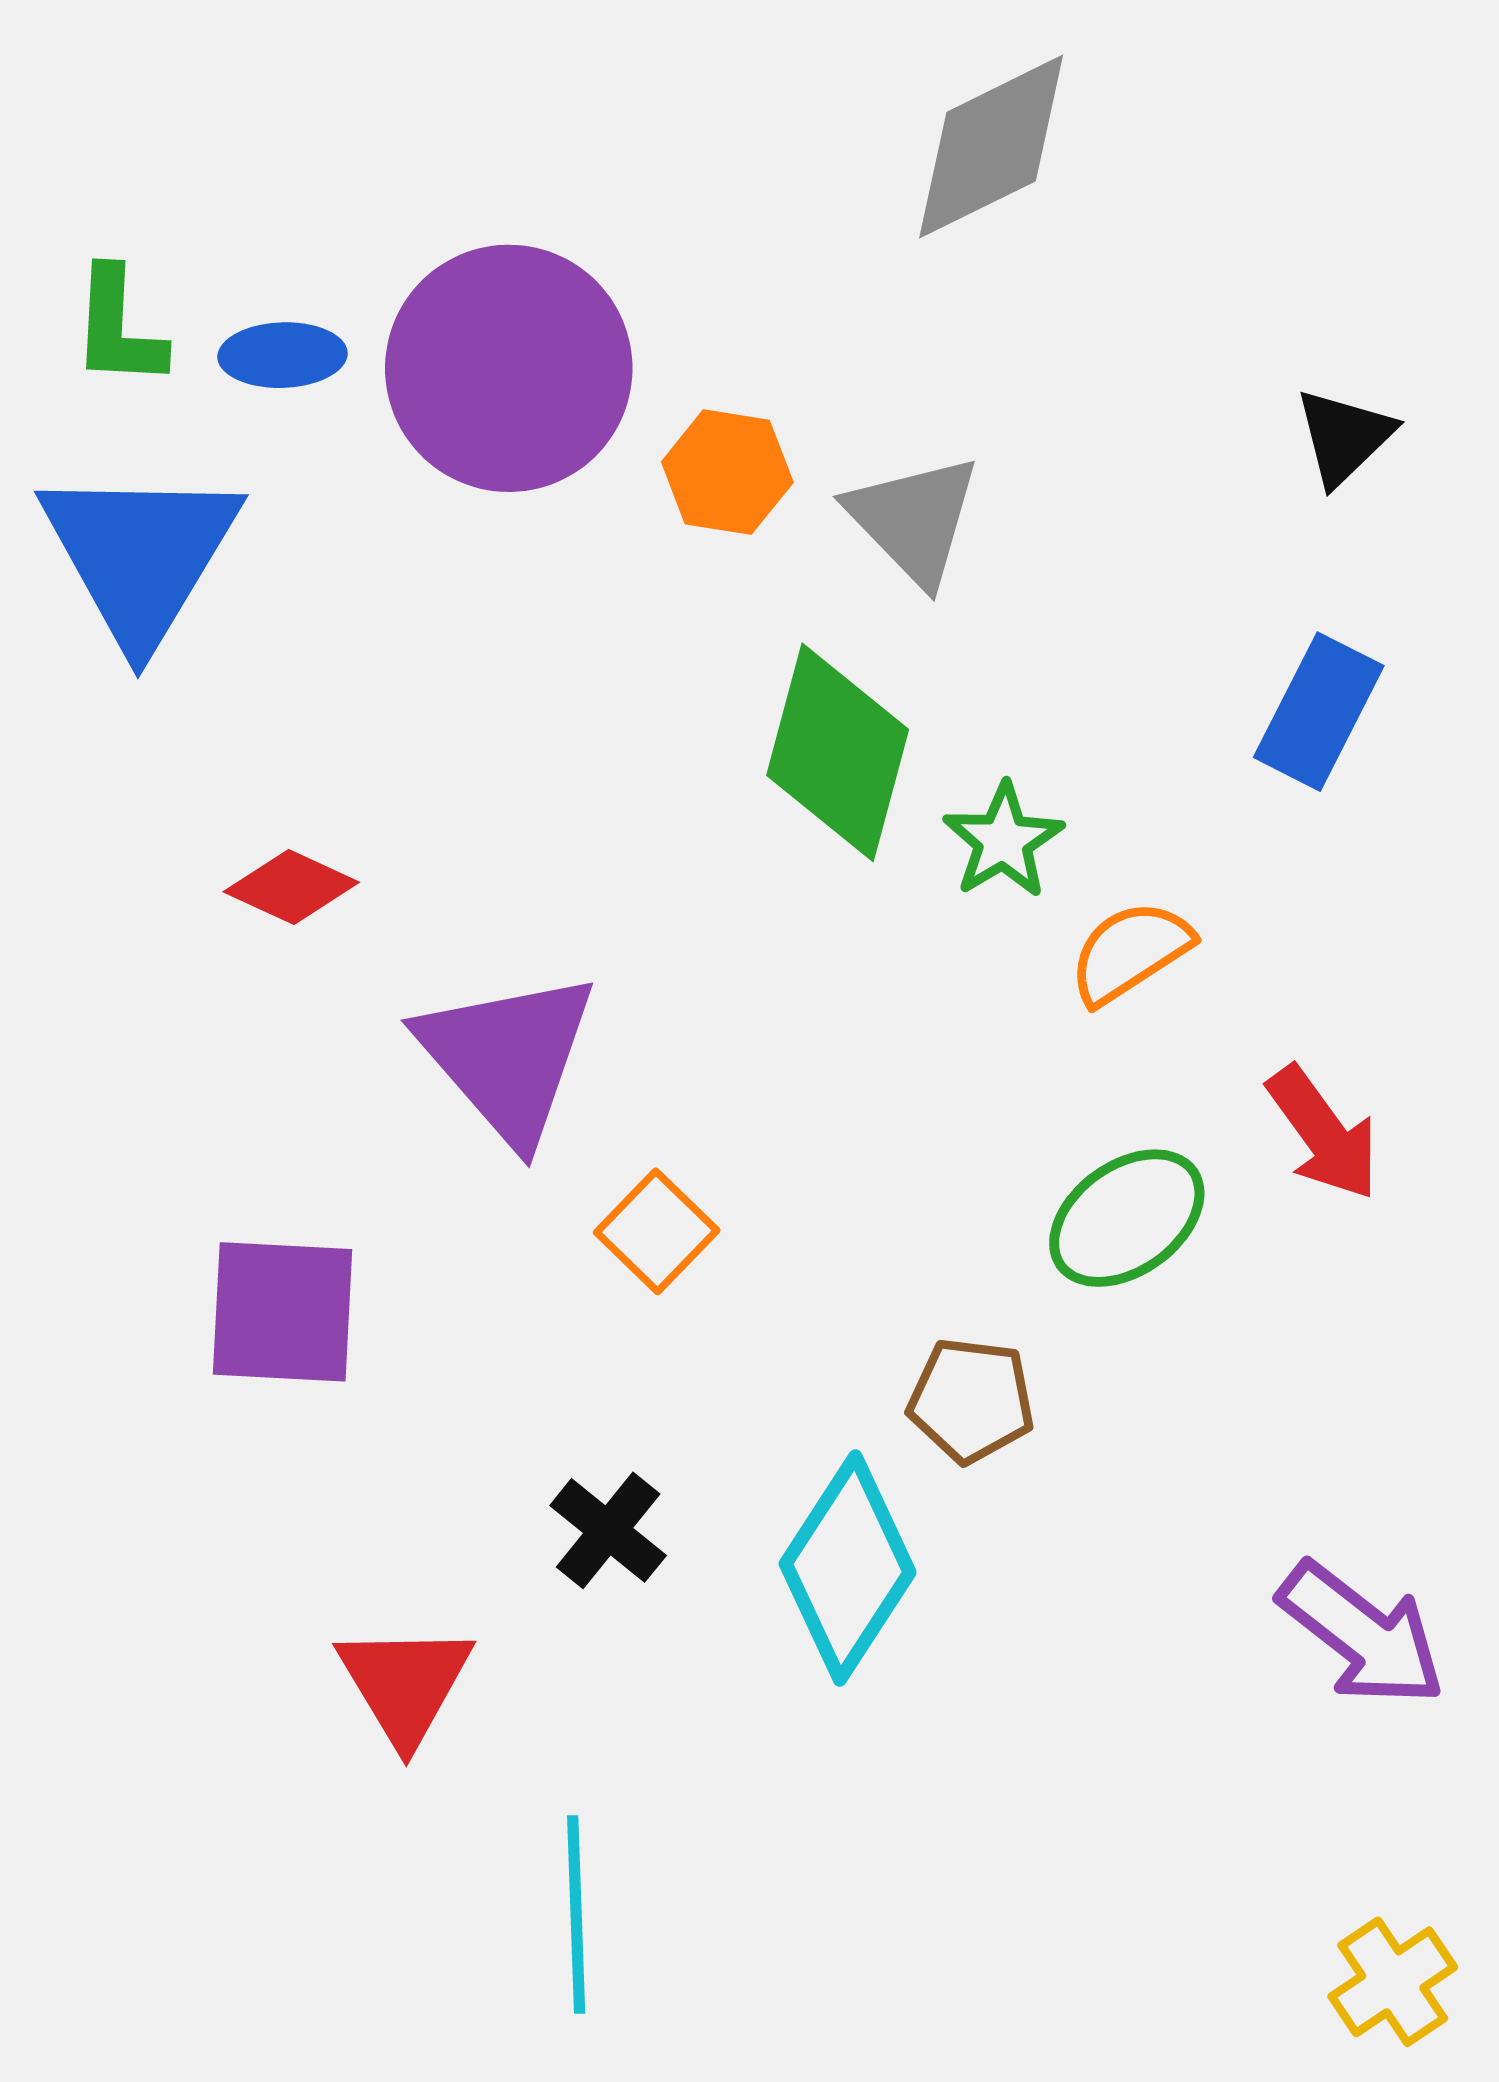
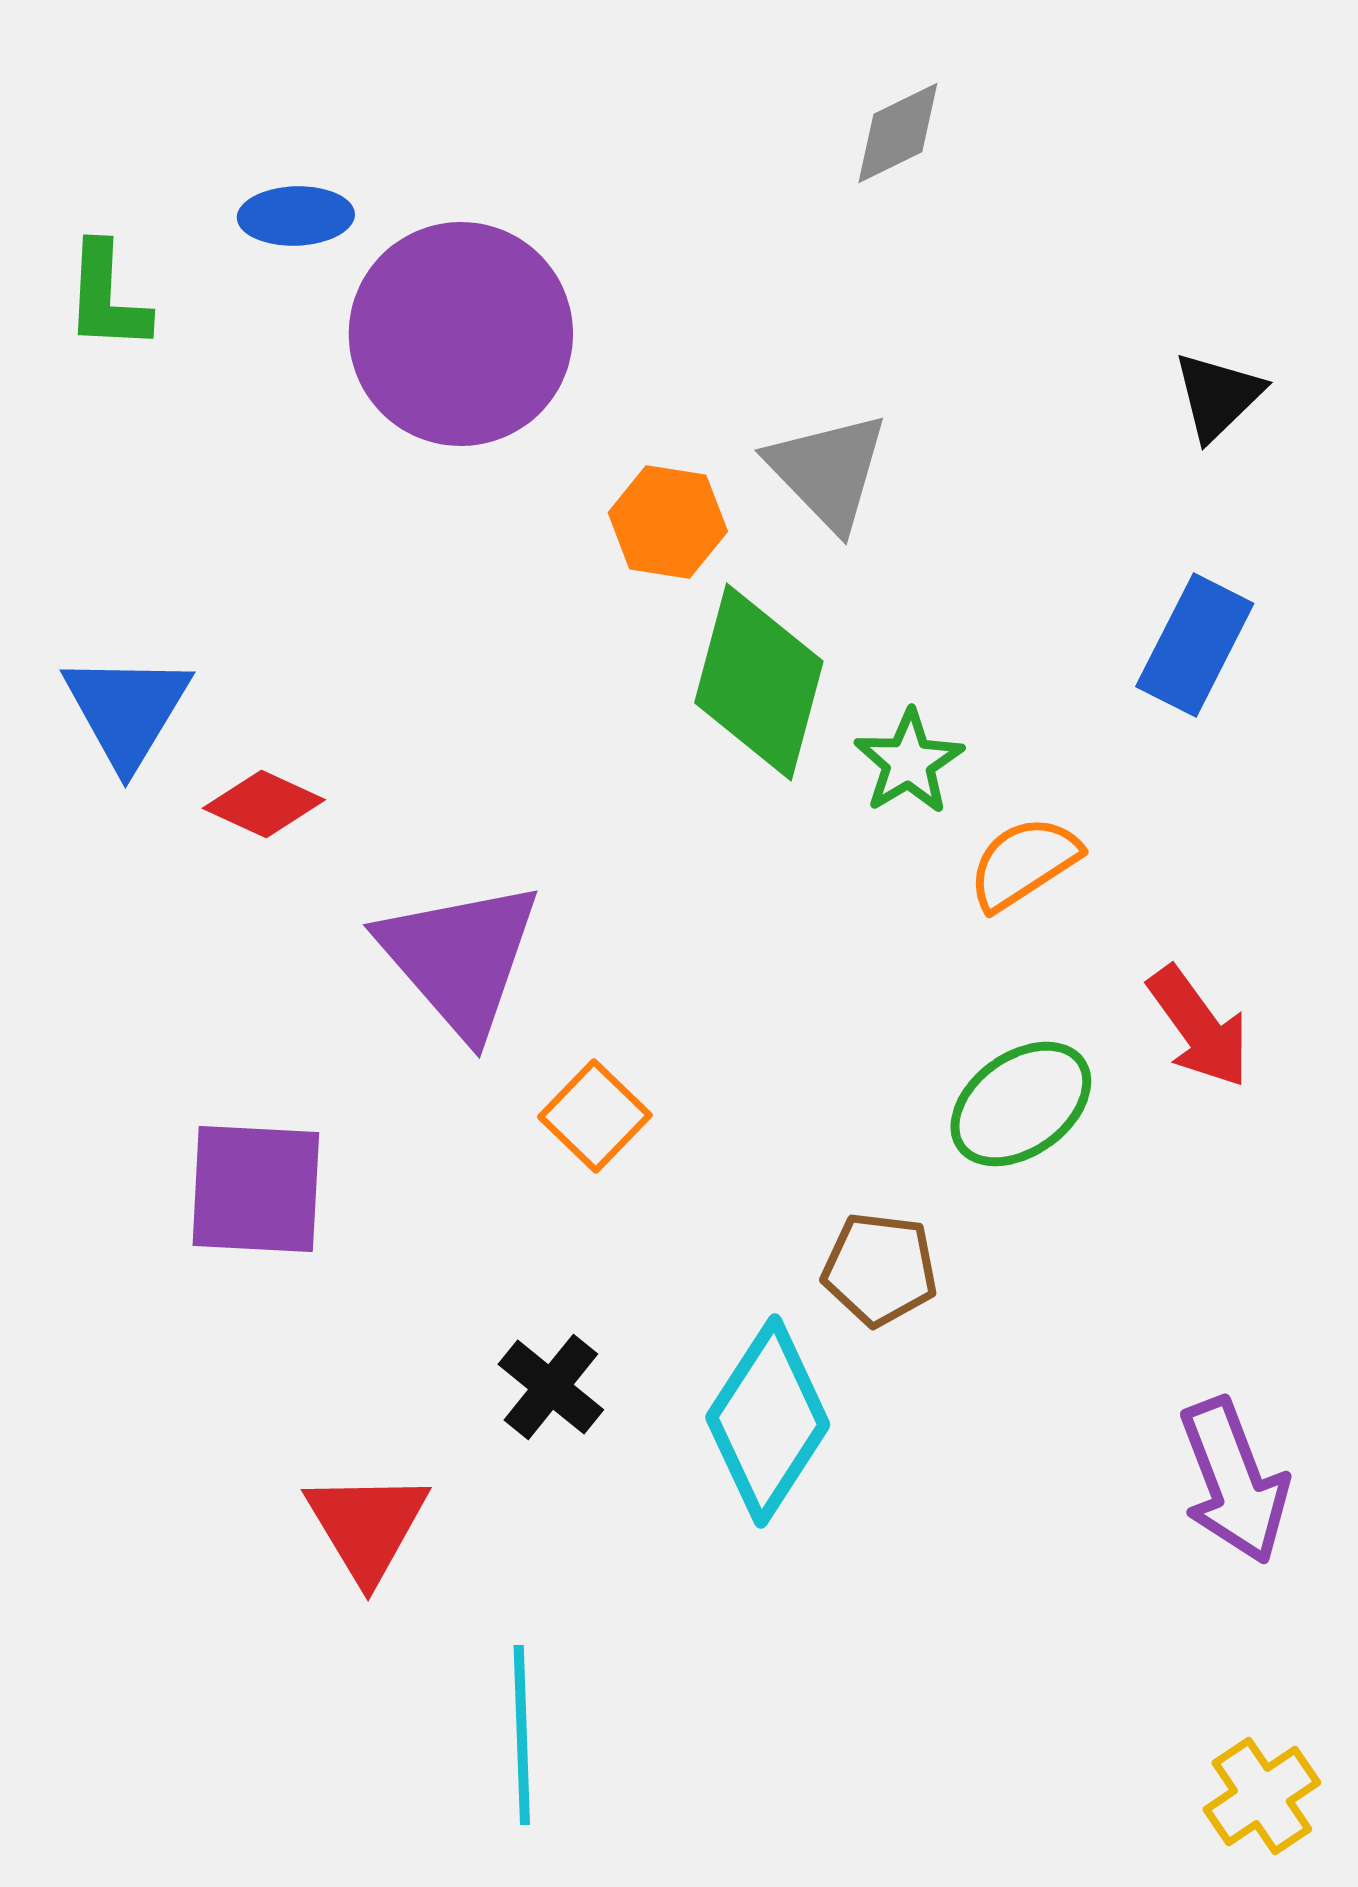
gray diamond: (991, 147) -> (898, 133), size x0.6
blue ellipse: (283, 355) -> (296, 216), moved
orange hexagon: (727, 472) -> (668, 522), moved
blue triangle: (140, 555) -> (127, 710), moved, size x0.7
purple arrow: (1362, 1634) -> (1234, 1481), turned 31

